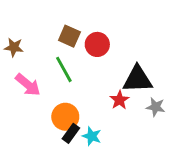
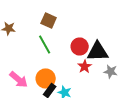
red circle: (97, 44) -> (80, 46), moved
pink arrow: (28, 85) -> (19, 80), moved

